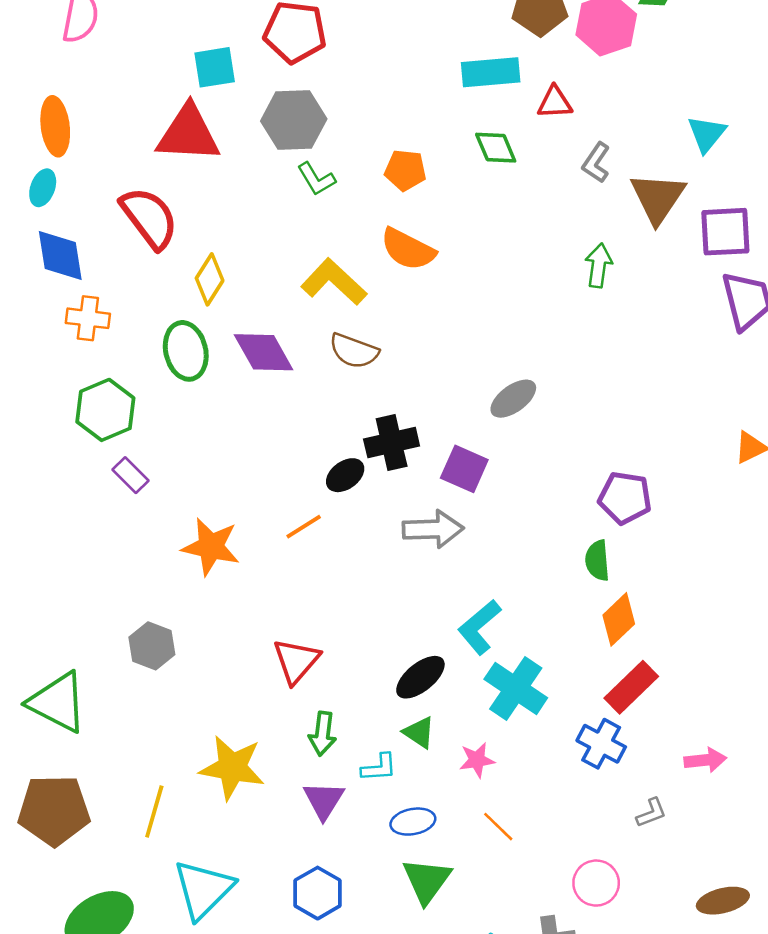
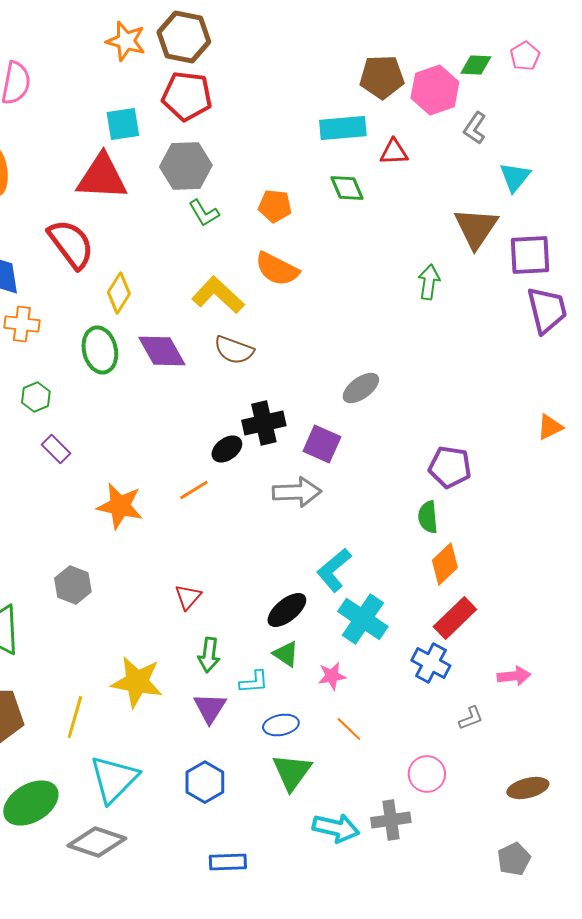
gray L-shape: (596, 163) -> (475, 128), moved
green hexagon: (105, 410) -> (36, 397), size x0.6
red triangle: (296, 661) -> (188, 597), size x0.7

